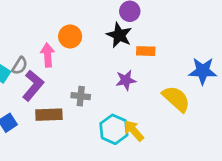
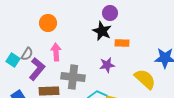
orange circle: (70, 36) -> (48, 23), moved
pink arrow: (48, 55) -> (56, 52), moved
gray cross: (81, 96) -> (73, 77), size x1.6

